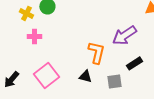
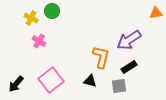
pink cross: (34, 36) -> (39, 41), turned 32
black rectangle: (134, 63) -> (129, 67), moved

